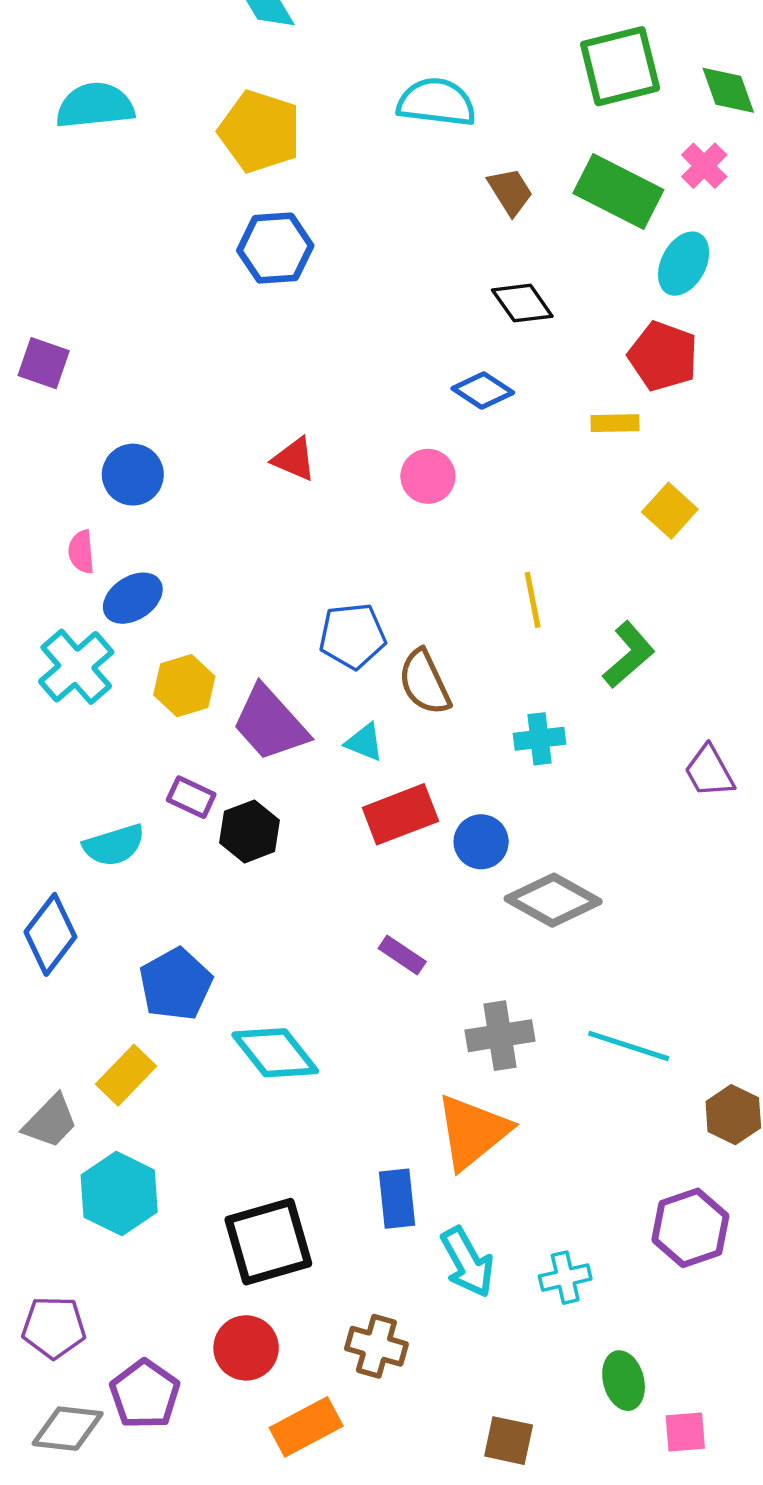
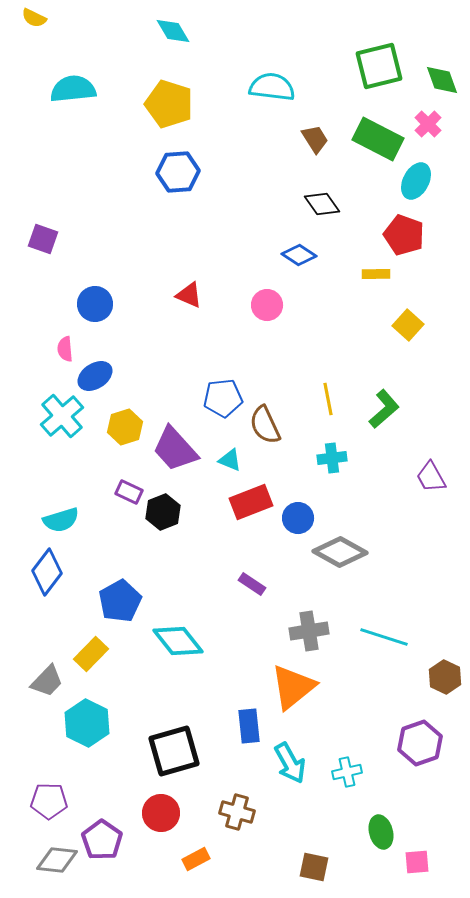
yellow line: (533, 600) -> (328, 399), moved
cyan semicircle: (114, 845) -> (61, 520), moved
orange rectangle: (306, 1427) -> (196, 859), size x0.7

